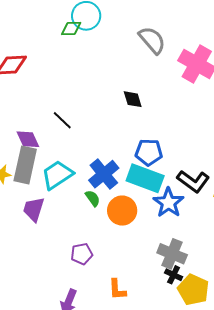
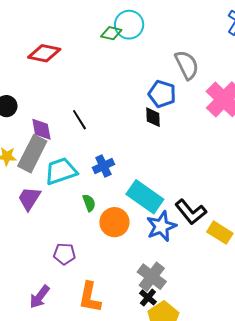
blue pentagon: (149, 152) -> (162, 94), moved
blue cross: (104, 174) -> (103, 166), moved, size x0.7
orange L-shape: (117, 289) -> (90, 297), size x1.4

